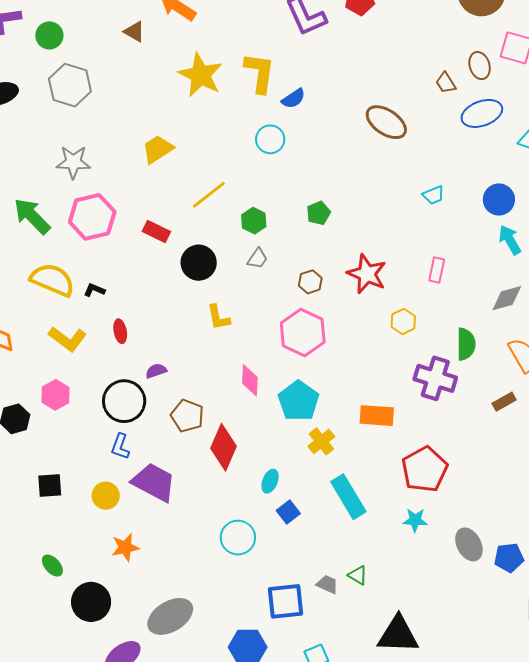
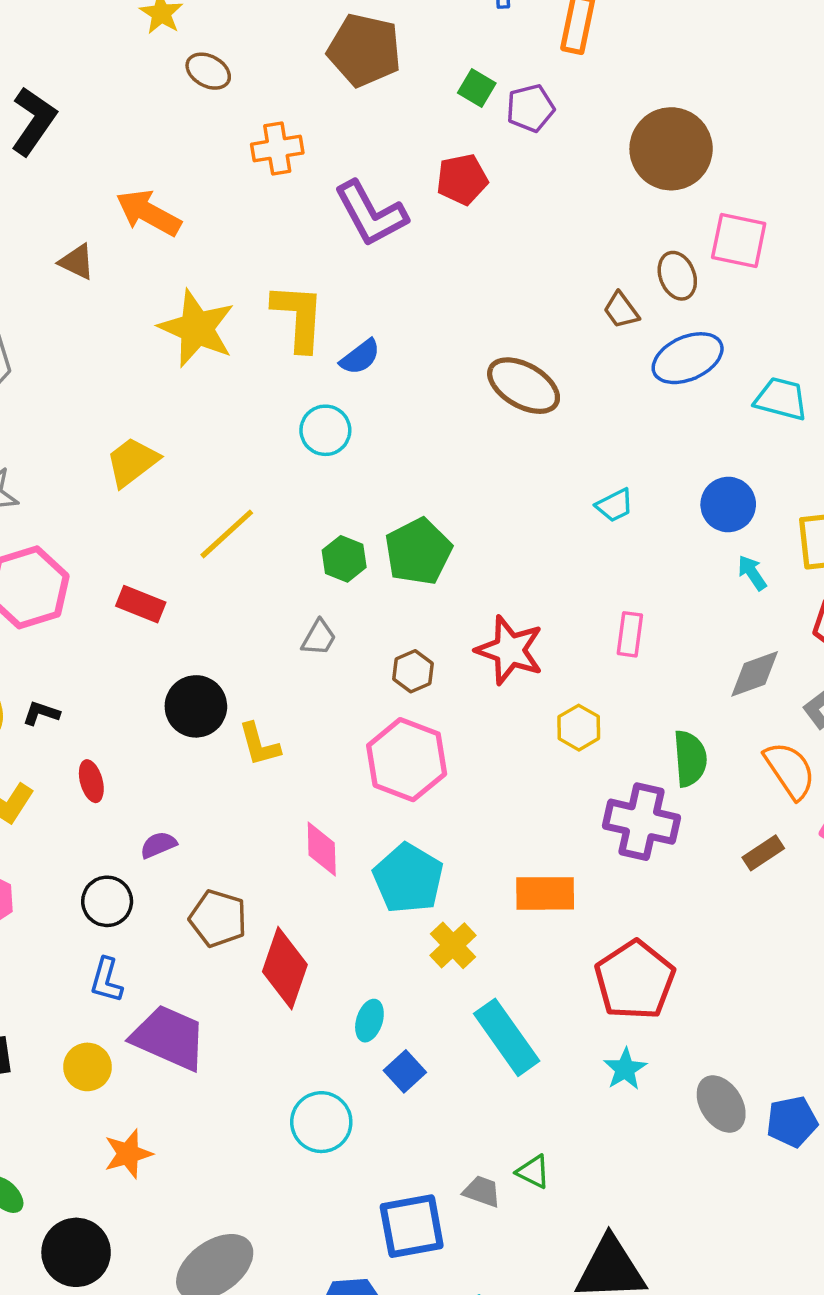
green pentagon: (318, 213) -> (418, 551), size x1.6
green hexagon: (254, 221) -> (344, 559), moved
cyan arrow: (510, 240) -> (752, 573), size x0.7
black circle: (199, 263) -> (196, 706), moved
black circle: (124, 401) -> (107, 901), size x0.7
cyan star: (415, 520) -> (625, 1069), turned -30

